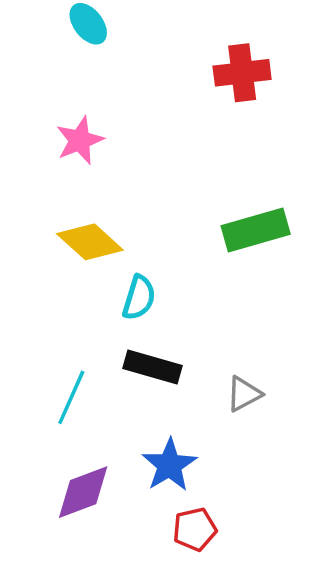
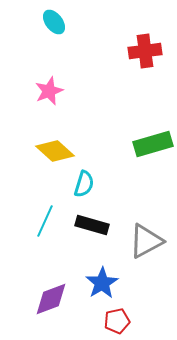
gray triangle: (244, 394) -> (146, 241), size x1.6
cyan line: (71, 397) -> (45, 221), moved

